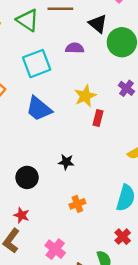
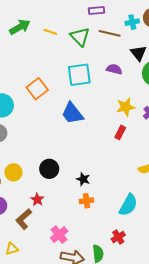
yellow star: (85, 96) -> (126, 107), moved
black star: (66, 162) -> (83, 179), moved

